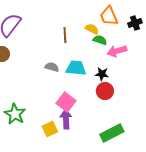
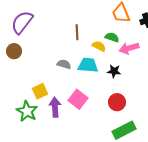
yellow semicircle: (92, 29) -> (99, 46), moved
red circle: (105, 91) -> (117, 102), moved
purple arrow: (66, 119) -> (55, 107), moved
yellow square: (50, 129) -> (40, 91), moved

